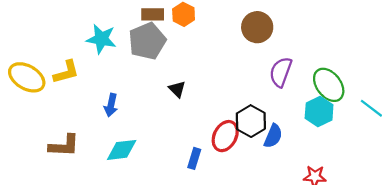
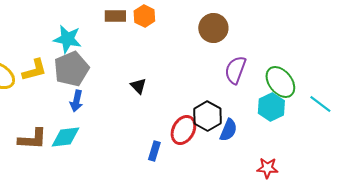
gray pentagon: (147, 41) -> (71, 69), moved
cyan diamond: (122, 150) -> (65, 137), moved

